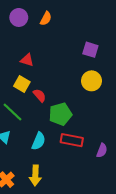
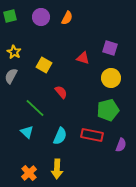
red triangle: (27, 60) -> (83, 58), moved
yellow square: (22, 84) -> (44, 65), moved
green pentagon: (60, 114) -> (108, 110), moved

